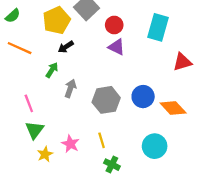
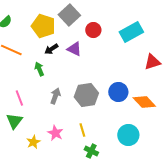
yellow pentagon: (57, 20) -> (43, 26), turned -30
cyan rectangle: (158, 27) -> (131, 32), turned 45
purple triangle: (117, 47) -> (74, 49), moved
green arrow: (52, 70) -> (39, 69), turned -56
gray arrow: (70, 88) -> (55, 96), moved
green triangle: (35, 130) -> (14, 121), moved

